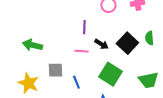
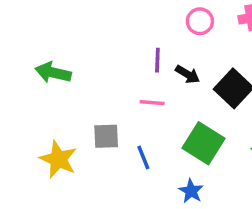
black arrow: (101, 44) -> (188, 74), moved
green arrow: (32, 45) -> (53, 73), moved

